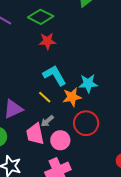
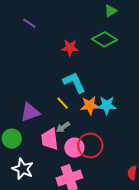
green diamond: (41, 17) -> (104, 39), moved
cyan star: (88, 83) -> (107, 105), moved
red circle: (86, 123) -> (90, 145), moved

